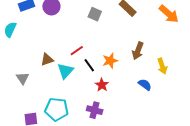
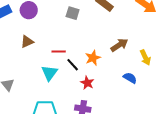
red line: (77, 51) -> (59, 51), turned 40
brown arrow: (138, 51) -> (119, 45), turned -138
brown triangle: (47, 60) -> (27, 42), moved

